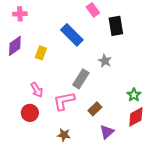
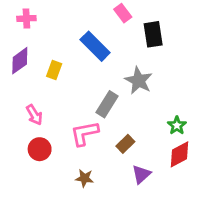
gray star: (105, 61) -> (139, 81), size x1.5
pink arrow: (37, 90) -> (34, 115), moved

